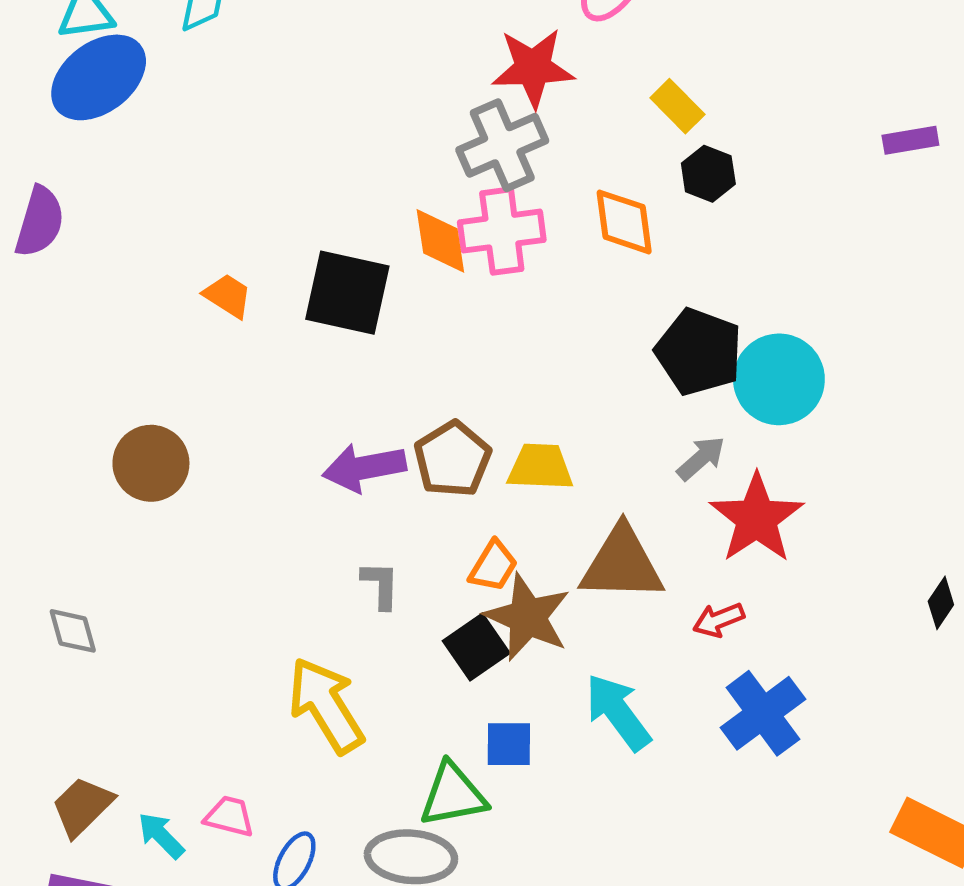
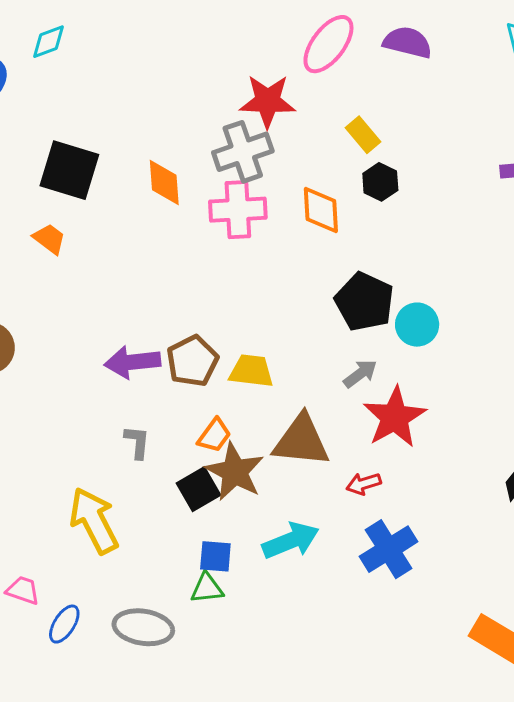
orange diamond: (440, 241) -> (164, 183), moved
black square: (347, 293) -> (69, 170), moved
cyan circle: (779, 379) -> (417, 325), size x0.7
cyan arrow: (618, 712) -> (291, 541), turned 100
green triangle: (453, 795) -> (207, 588), moved, size x0.7

